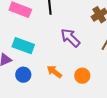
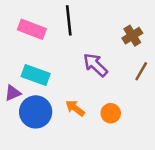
blue circle: (23, 75) -> (36, 112), size x1.6

